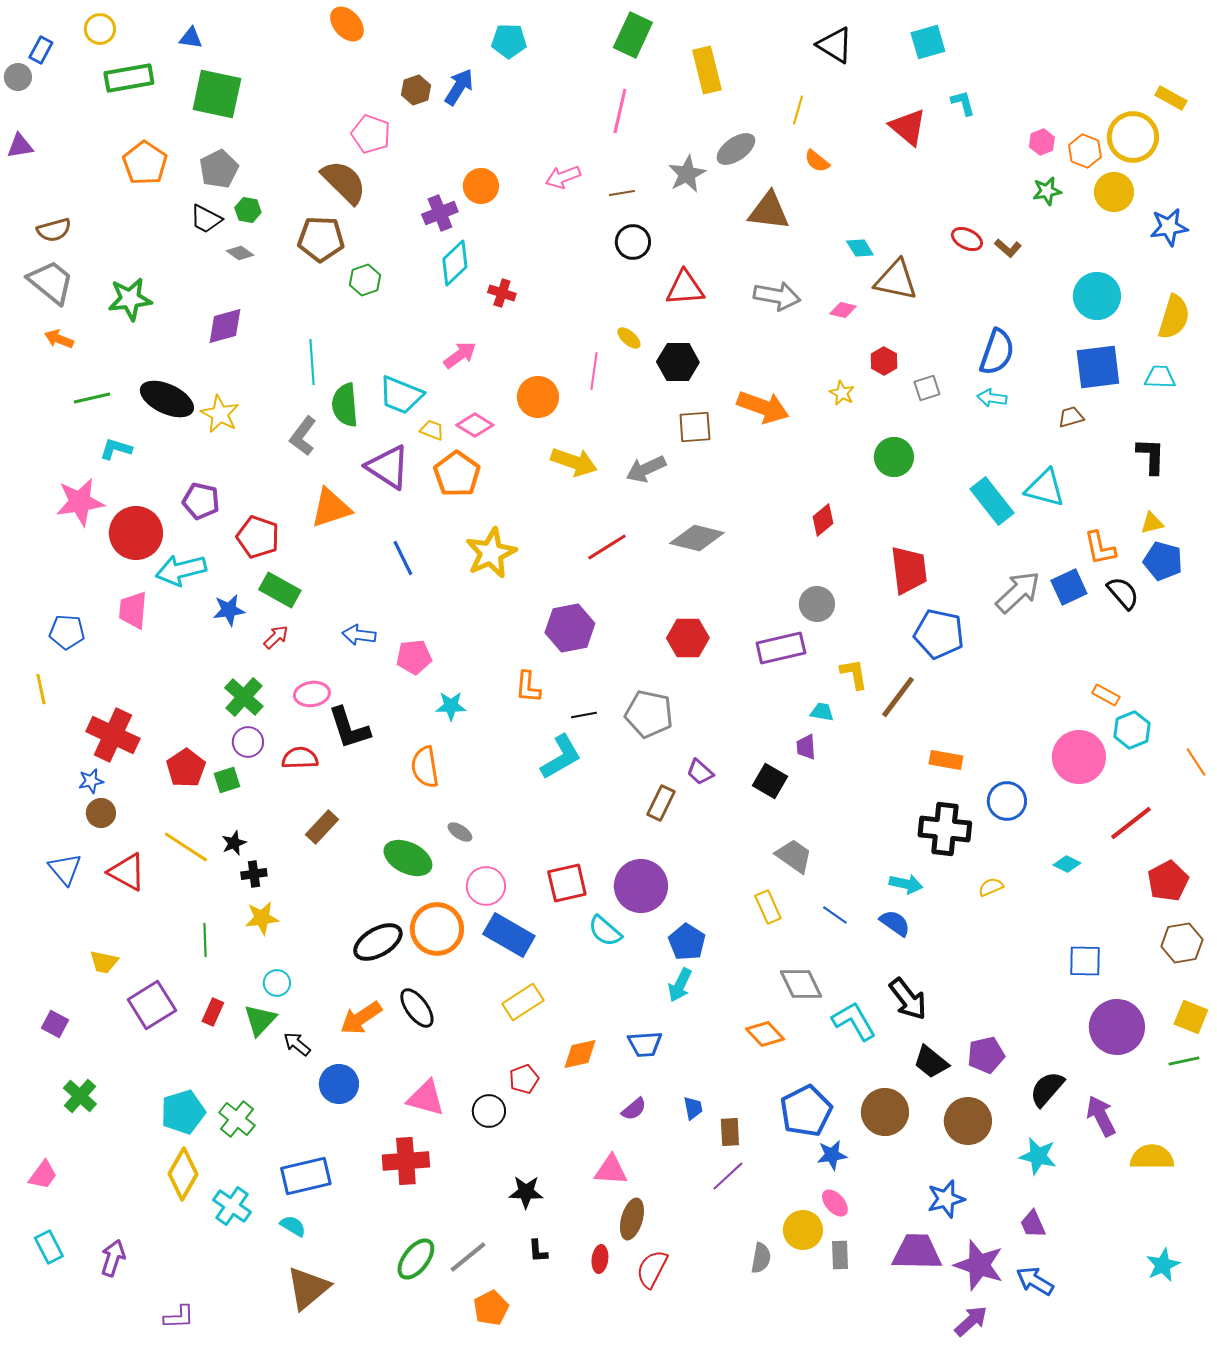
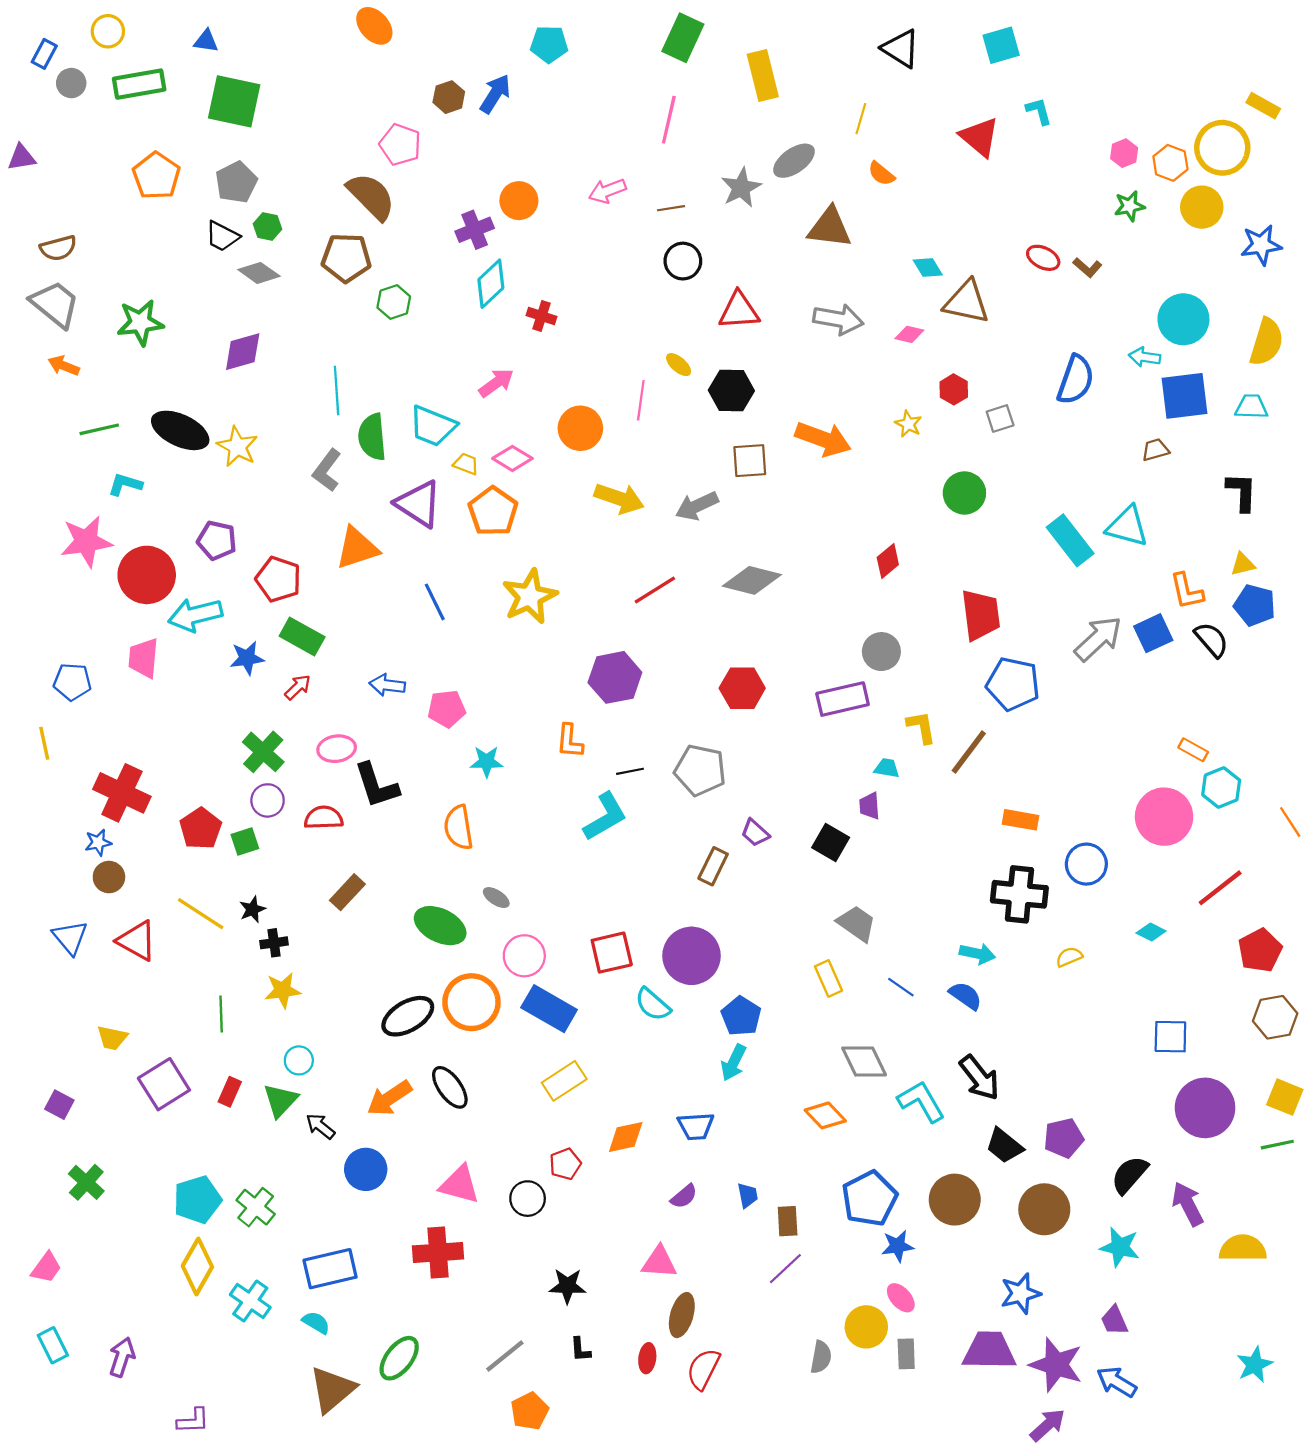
gray circle: (18, 77) -> (71, 83), moved
gray diamond: (240, 253) -> (259, 273), size x1.4
cyan arrow: (992, 398) -> (1145, 357), moved
green ellipse: (416, 1259) -> (399, 1358), moved

